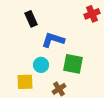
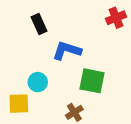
cyan circle: (41, 65) -> (38, 82), moved
yellow square: (25, 82) -> (19, 104), moved

